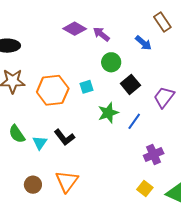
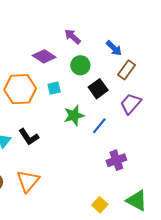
brown rectangle: (162, 22) -> (127, 70), moved, turned 66
purple diamond: (75, 29) -> (44, 56), moved
yellow square: (145, 189) -> (100, 205), moved

